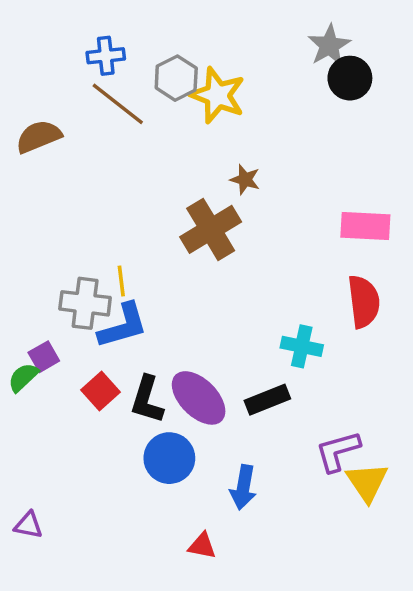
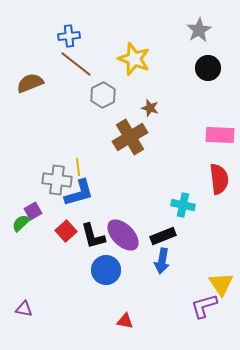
gray hexagon: (176, 78) -> (103, 95), moved
black circle: (350, 78) -> (208, 68), moved
black L-shape: (147, 400) -> (93, 236), turned -32
purple L-shape: (338, 451) -> (204, 306), moved
blue arrow: (243, 487) -> (162, 261), moved

